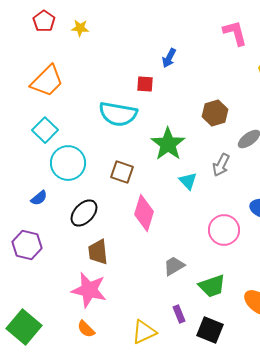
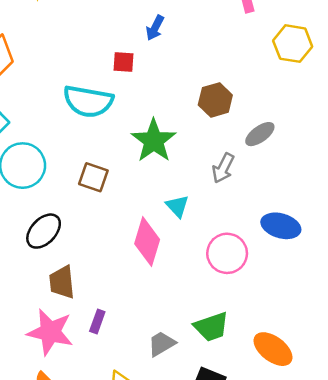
cyan triangle: (188, 181) -> (177, 206), moved
pink diamond: (144, 213) -> (147, 242), moved
gray trapezoid: (174, 266) -> (162, 344), moved
purple rectangle: (179, 314) -> (97, 322), moved, turned 42

